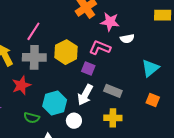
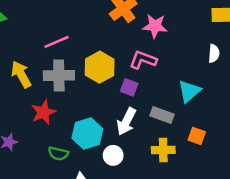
pink line: (33, 31) -> (57, 42), turned 36
white semicircle: (127, 39) -> (214, 53), moved, turned -72
cyan triangle: (150, 68) -> (189, 91), moved
orange square: (153, 100) -> (197, 136), moved

